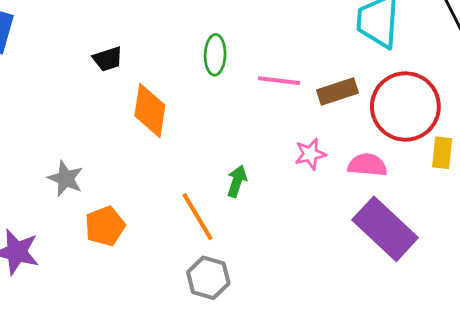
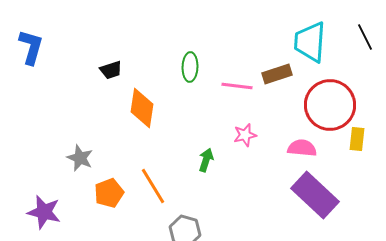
brown rectangle: (337, 92) -> (277, 74), moved
pink star: (310, 154) -> (245, 135), moved
orange line: (197, 217) -> (153, 186), moved

